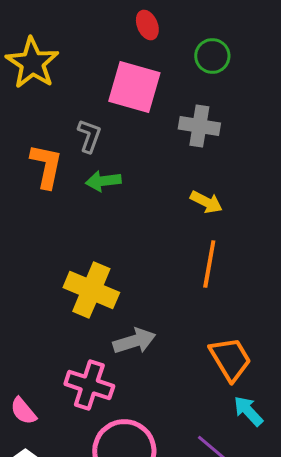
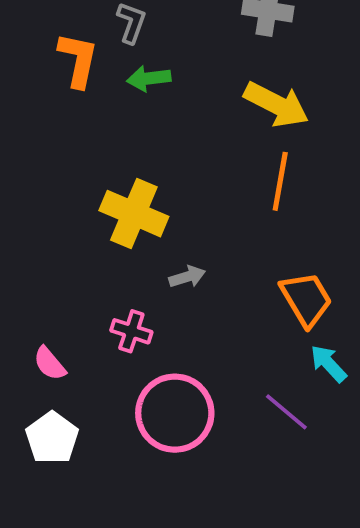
yellow arrow: (206, 202) -> (276, 104), size x1.6
gray arrow: (134, 341) -> (187, 277), size x0.7
pink cross: (89, 385) -> (131, 331), size x0.7

